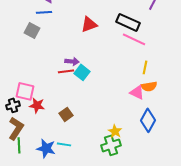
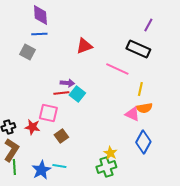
black rectangle: (128, 22) -> (138, 49), moved
pink line: (134, 39) -> (117, 69), moved
pink square: (25, 91) -> (48, 113), moved
blue star: (46, 148) -> (41, 170), turned 30

